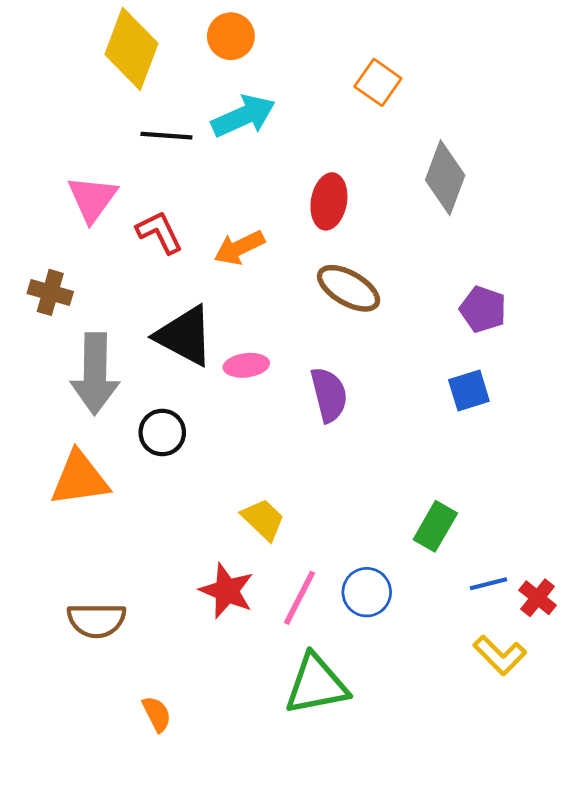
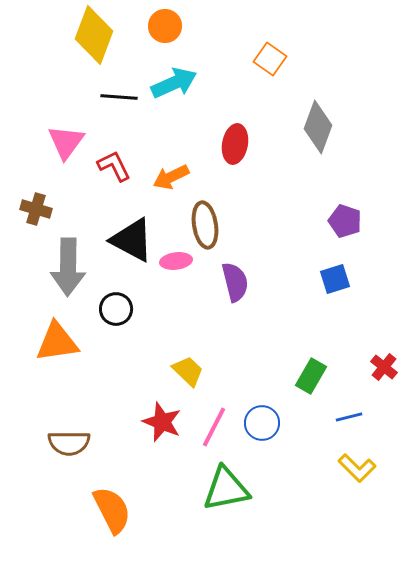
brown ellipse: (349, 288) -> (205, 225), moved, turned 51
red cross: (538, 598) -> (384, 367), moved
orange semicircle: (157, 714) -> (112, 510), size x1.8

